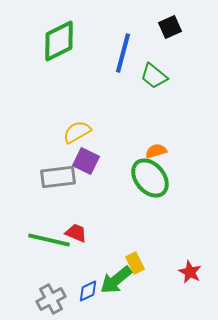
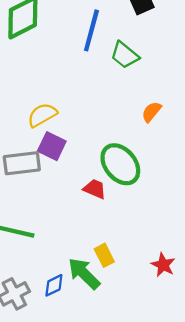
orange semicircle: (156, 151) -> (151, 112), moved, turned -35
red trapezoid: (76, 233) -> (95, 189), moved
green arrow: (116, 280) -> (84, 274), turned 84

